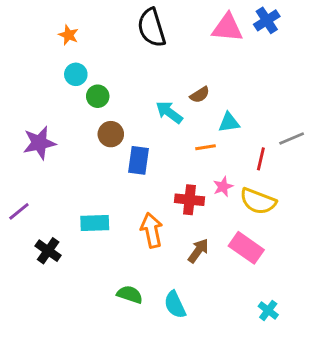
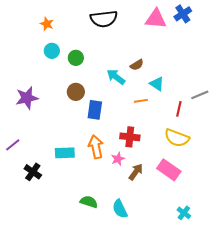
black semicircle: (152, 28) -> (104, 19), turned -80
green circle: (98, 96) -> (76, 58), moved
cyan triangle: (229, 122) -> (157, 84), turned 42
pink star: (223, 187) -> (118, 159), moved
orange arrow: (152, 230) -> (96, 147), moved

